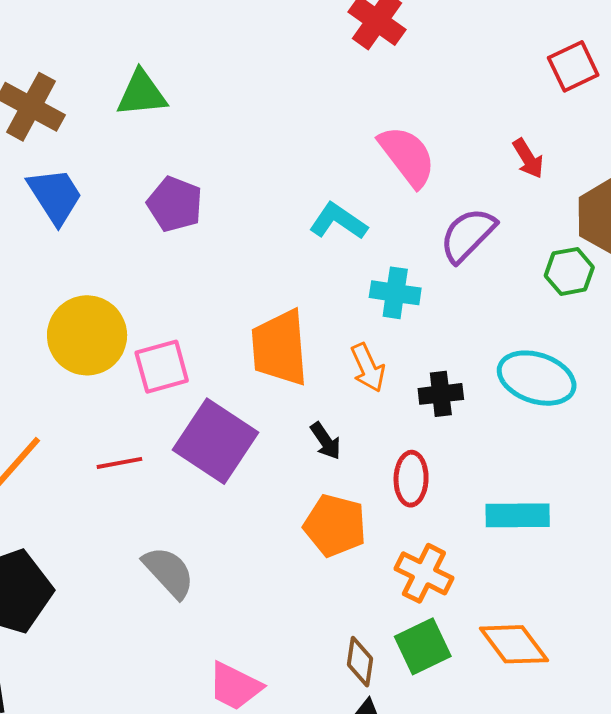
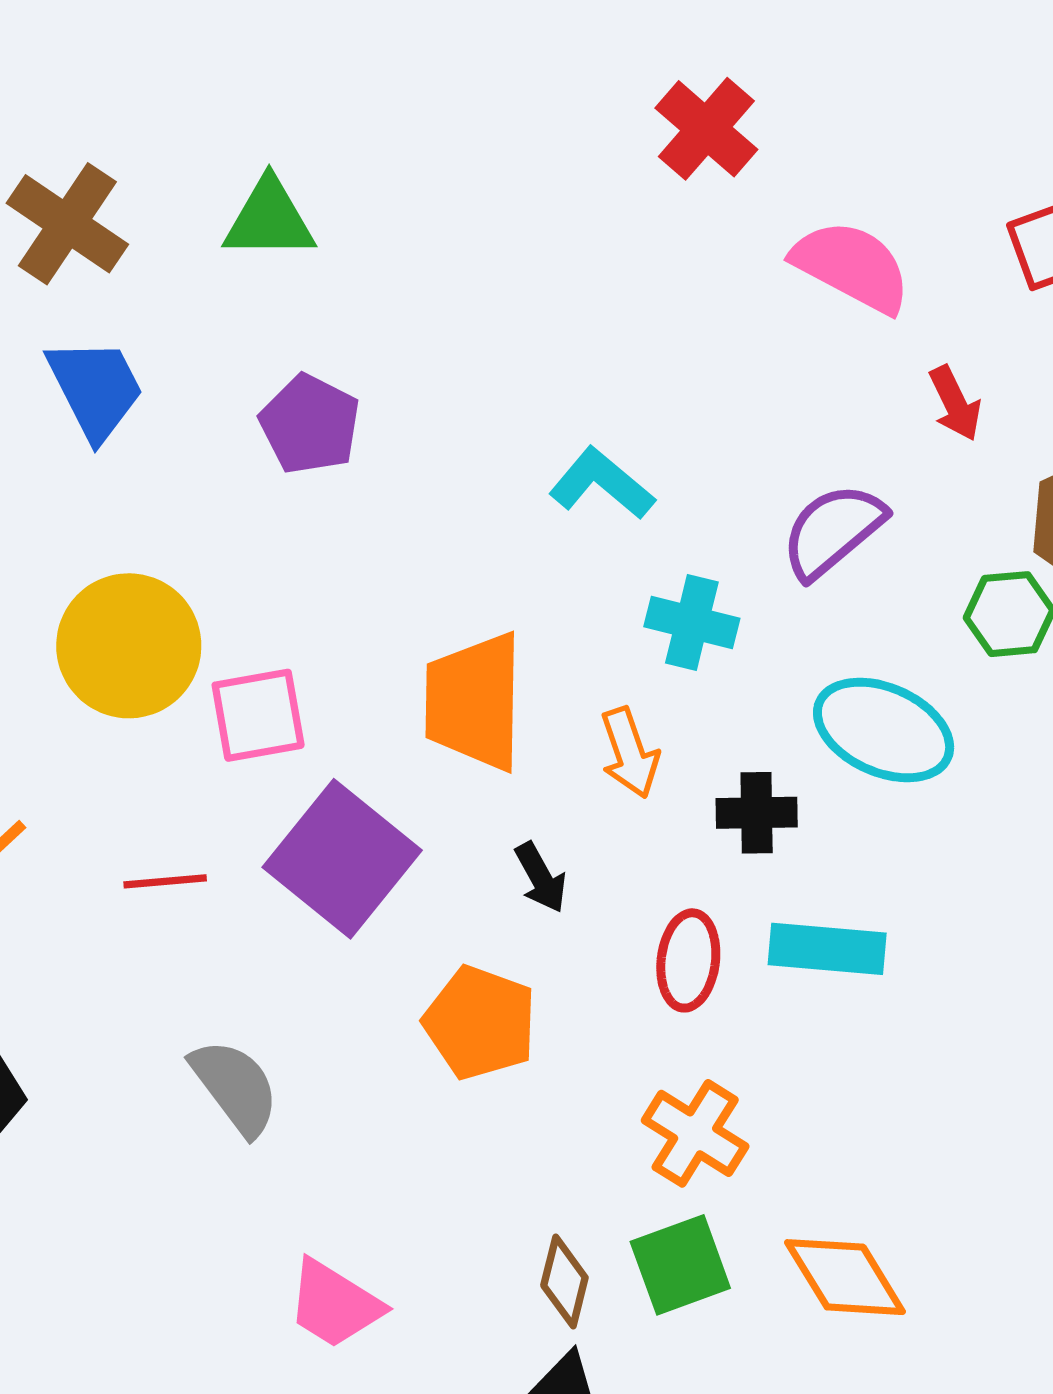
pink semicircle: (407, 156) -> (852, 266), moved, turned -30
cyan ellipse: (537, 378) -> (884, 730), moved
cyan rectangle: (518, 515) -> (827, 949), moved
orange pentagon: (335, 525) -> (480, 1023), moved

